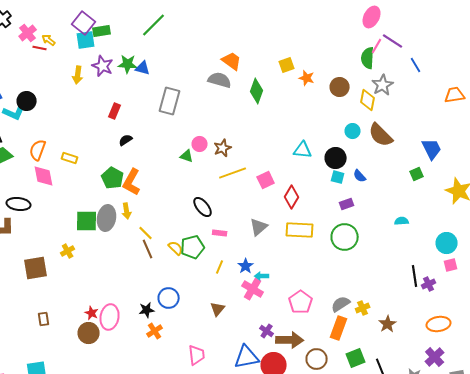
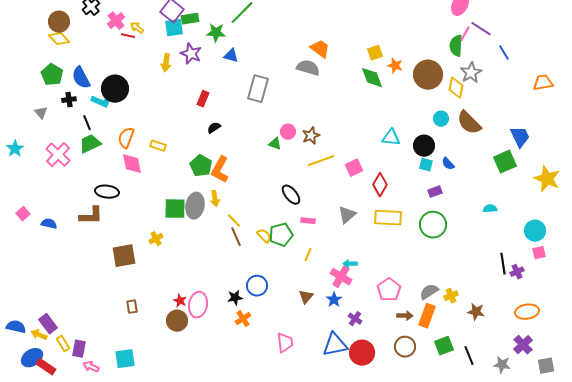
green star: (128, 64) -> (216, 33), moved
brown circle: (340, 87) -> (428, 75), size x1.5
green diamond: (257, 91) -> (372, 78), moved, turned -40
black circle: (27, 101) -> (115, 89), size x1.4
green square: (417, 174) -> (505, 162), size x1.6
blue star: (246, 266) -> (334, 300), moved
brown star: (388, 324) -> (476, 312), turned -30
brown arrow: (290, 340) -> (405, 316), moved, size x0.6

